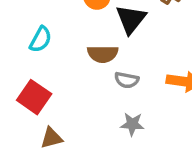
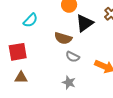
red square: (34, 97) -> (18, 52), turned 30

